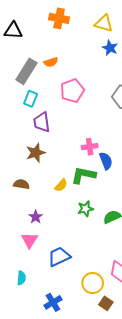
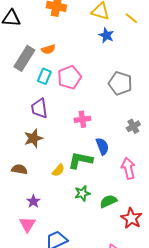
cyan rectangle: (31, 99) -> (44, 76), moved
pink cross: (90, 147) -> (82, 119), moved

